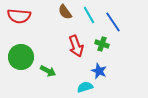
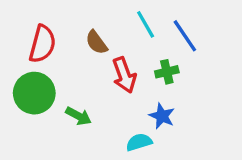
brown semicircle: (65, 12) -> (96, 42), moved
red semicircle: (19, 16) -> (42, 44), moved, turned -80
green cross: (102, 44) -> (167, 72), turned -32

